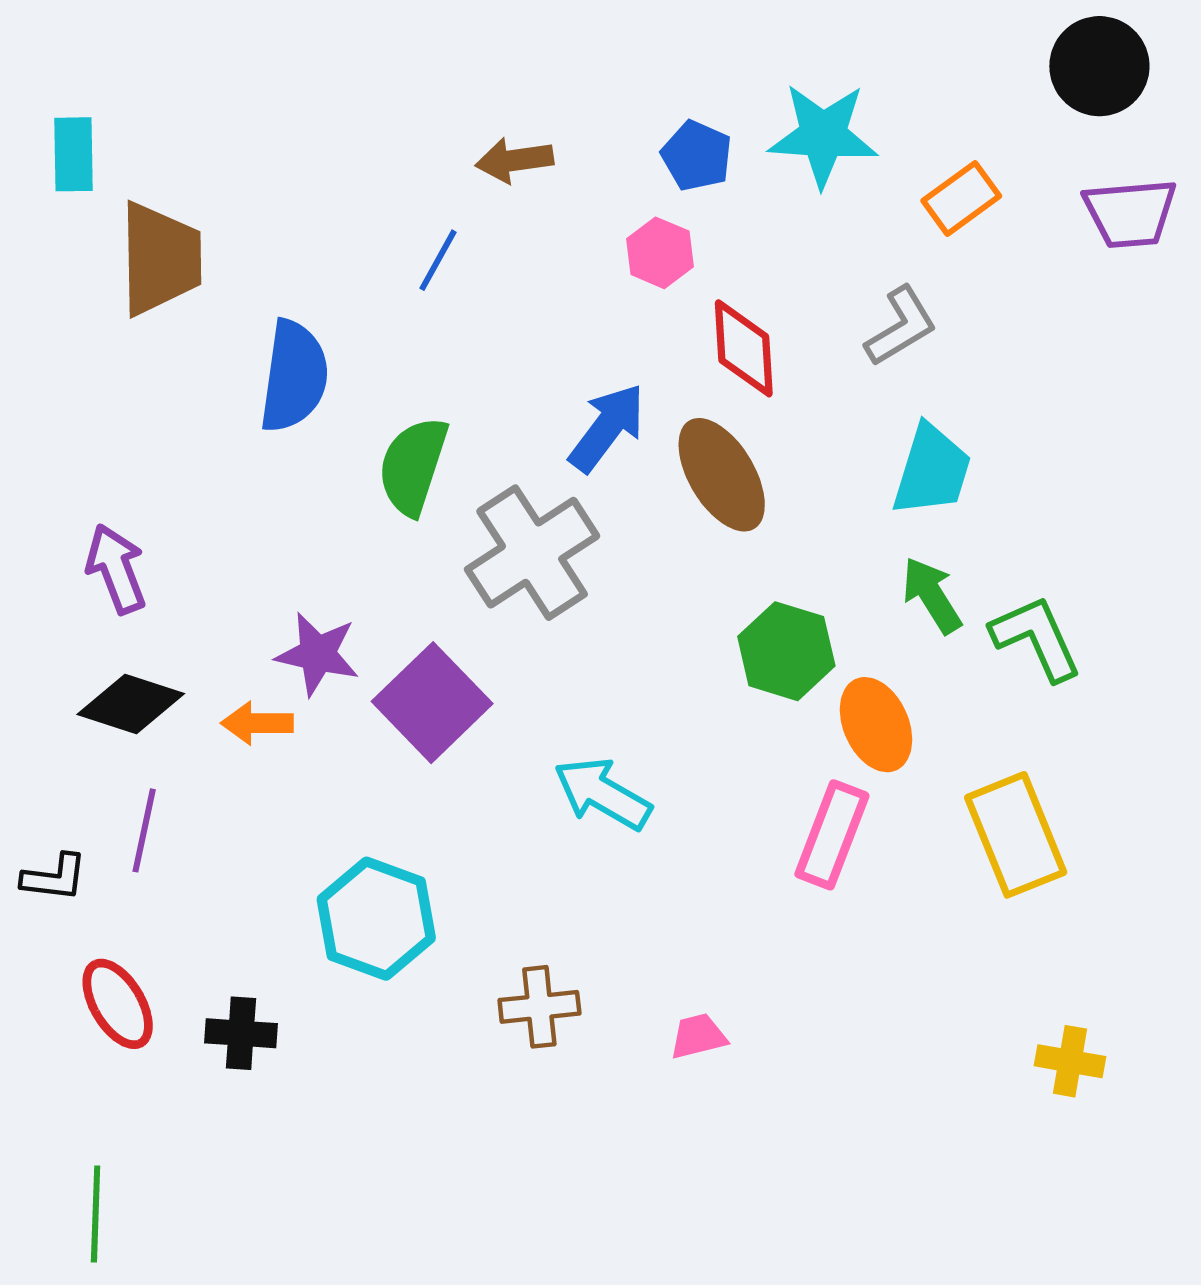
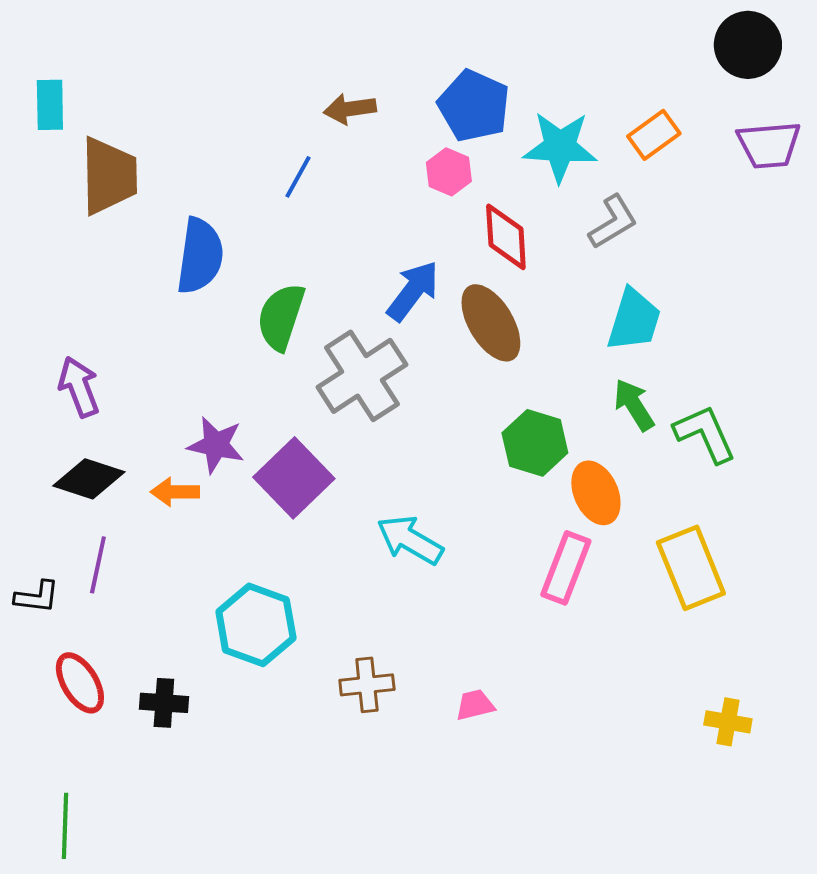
cyan star: (823, 135) -> (560, 147), moved
blue pentagon: (697, 156) -> (474, 106), size x1.5

